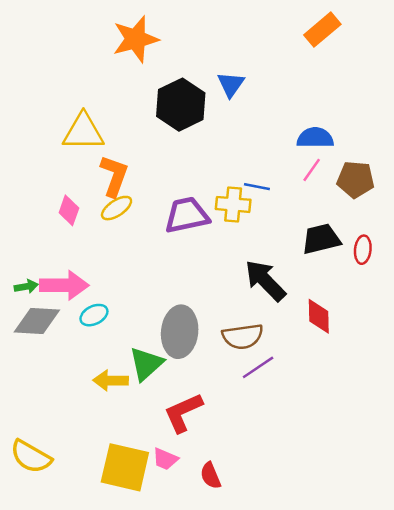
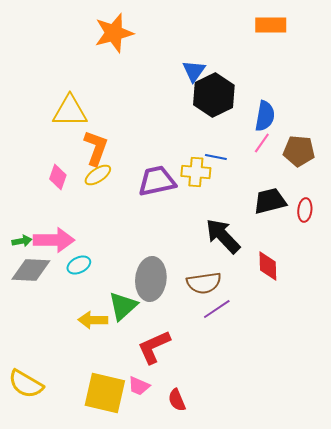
orange rectangle: (322, 30) -> (271, 25), turned 40
black hexagon: (181, 105) -> (214, 95), moved
blue semicircle: (315, 138) -> (265, 116), turned 100

